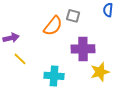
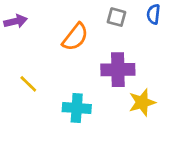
gray square: (73, 16) -> (116, 17), moved
purple arrow: (11, 38) -> (16, 21), moved

